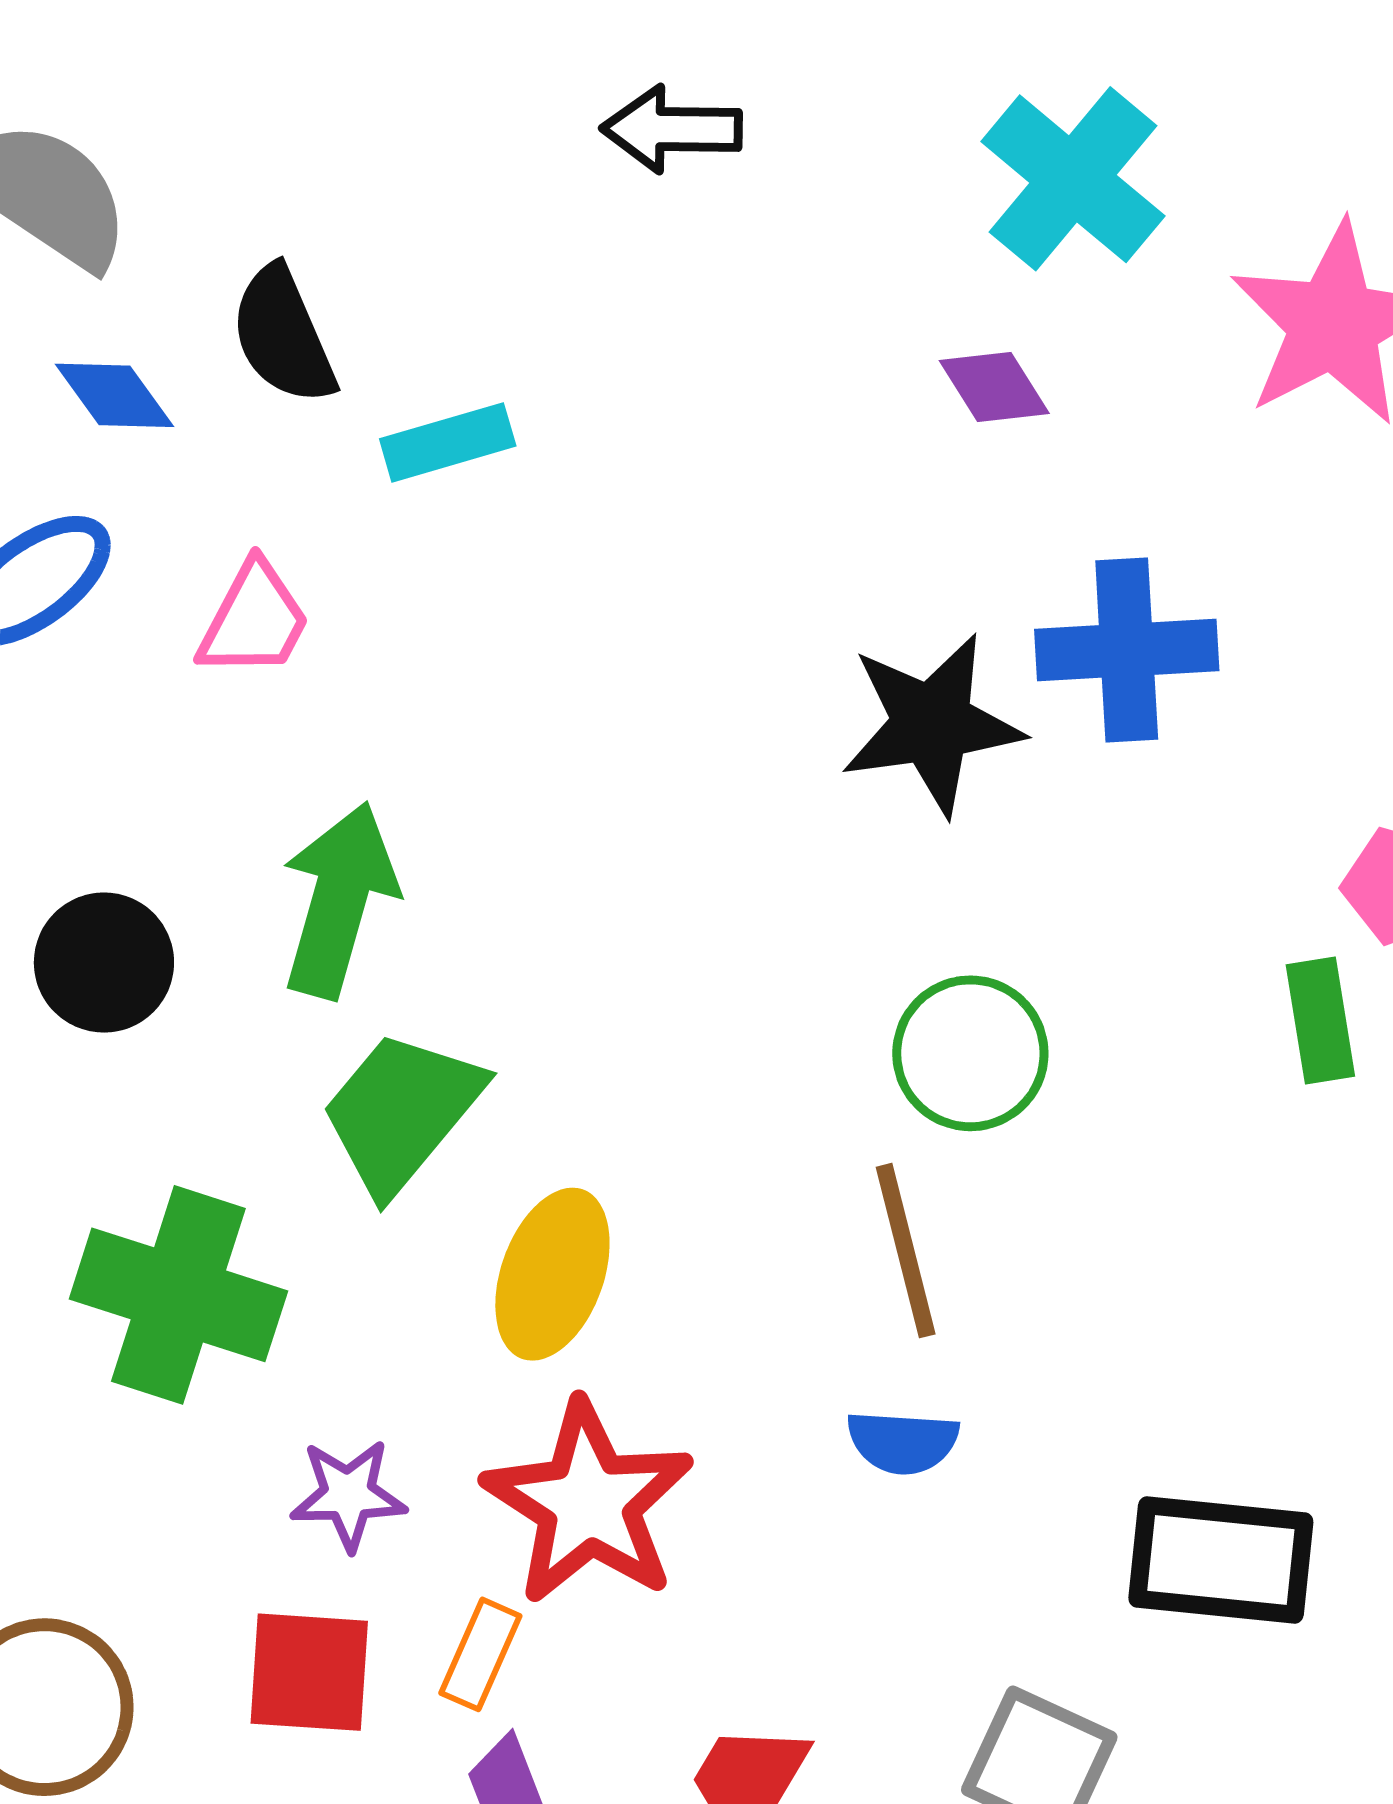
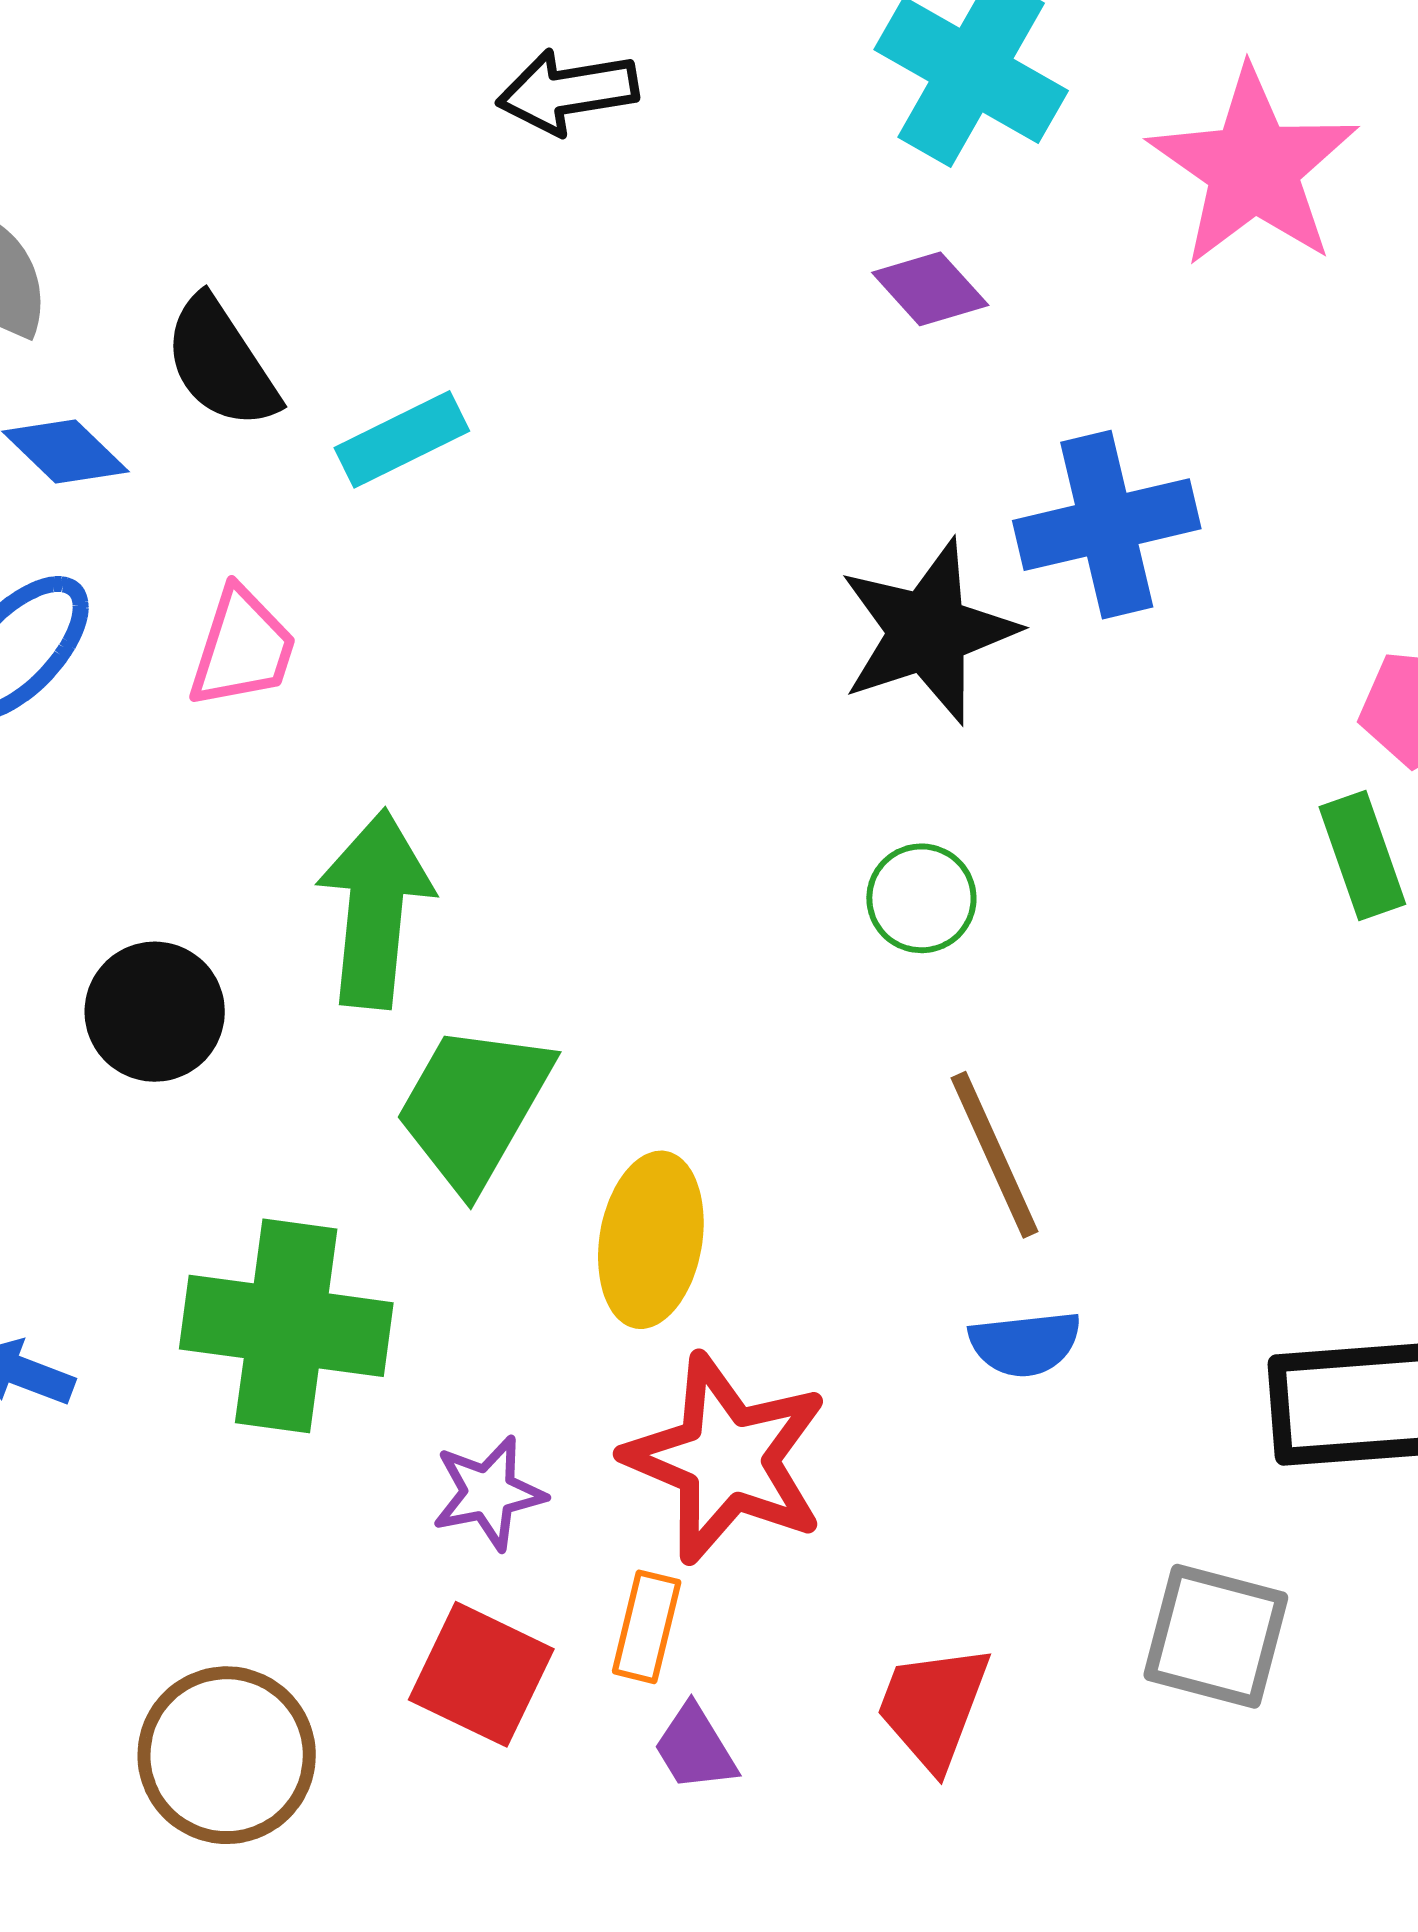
green circle: (970, 1053) -> (921, 898), moved, size x0.7
red square: (309, 1672) -> (481, 1674), turned 32

